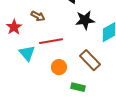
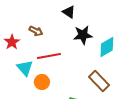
brown rectangle: (90, 60) -> (99, 81), moved
orange circle: (59, 67) -> (42, 82), moved

